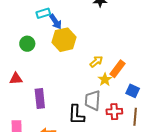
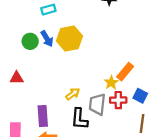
blue arrow: (56, 22) -> (47, 39), moved
yellow arrow: (96, 61) -> (73, 94), moved
purple rectangle: (40, 99) -> (43, 116), moved
red cross: (114, 112) -> (118, 100), moved

